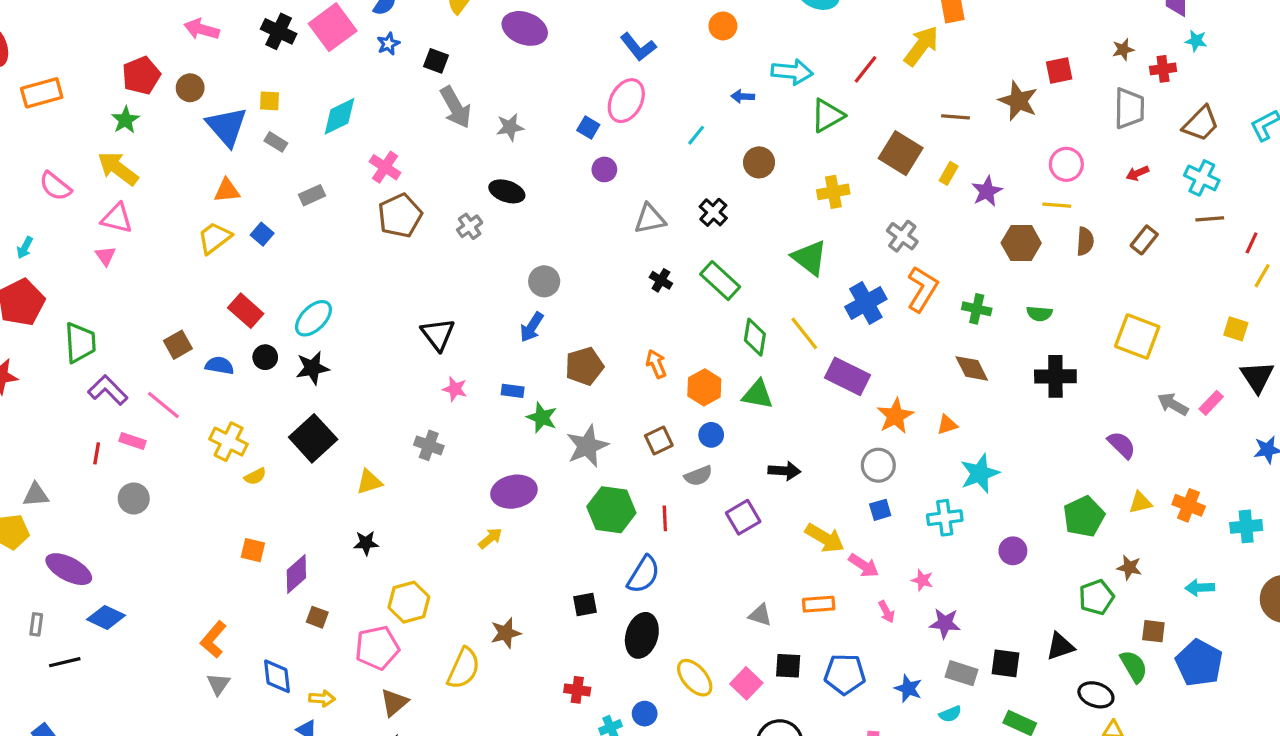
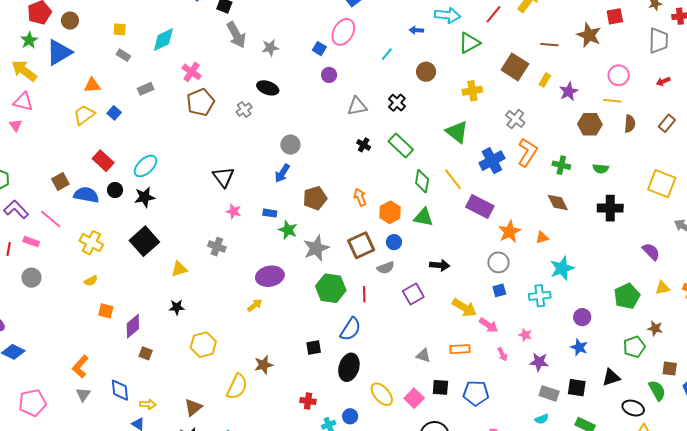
blue triangle: (227, 127) -> (59, 52), moved, turned 40
blue semicircle: (219, 365) -> (86, 195), size x1.4
brown square: (659, 440) -> (361, 245), size x1.5
yellow semicircle: (255, 476) -> (91, 281), moved
pink pentagon: (377, 648) -> (33, 403), moved
blue star: (908, 688) -> (579, 347), moved

